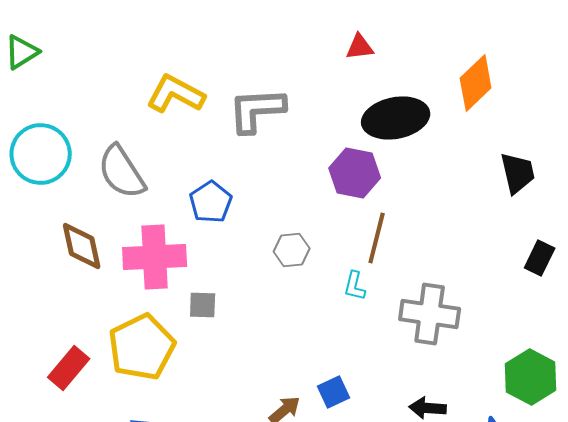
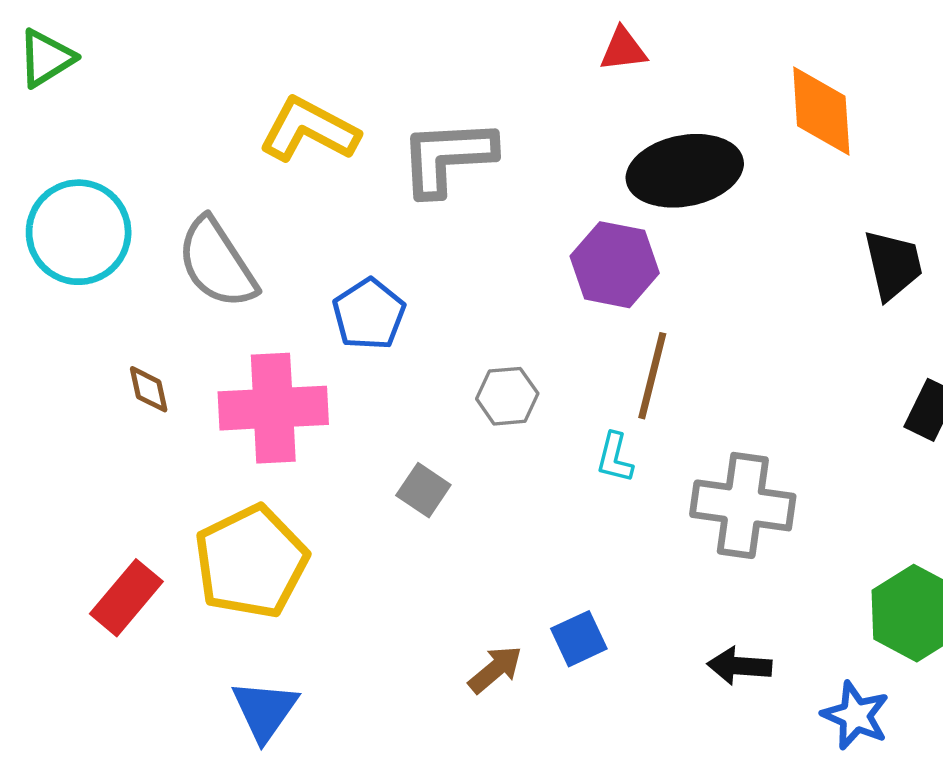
orange diamond: (476, 83) -> (821, 111), turned -50
brown diamond: (82, 246) -> (149, 389), size x0.6
gray square: (203, 305) -> (423, 490), moved, turned 32

